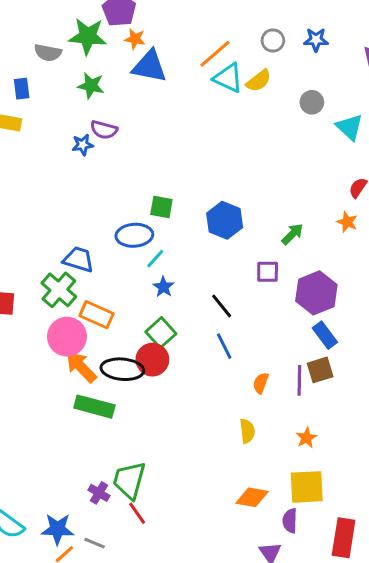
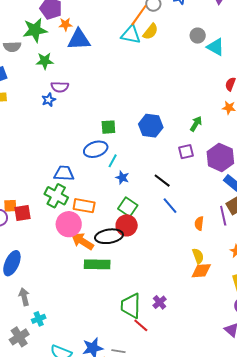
orange line: (215, 54) -> (139, 15), moved
gray circle: (312, 102) -> (198, 36), moved
purple cross: (99, 493) -> (160, 302), moved, turned 32
orange diamond: (252, 497) -> (201, 271), moved

